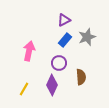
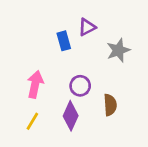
blue rectangle: (65, 40) -> (64, 41), moved, turned -56
pink arrow: (29, 51) -> (35, 84), moved

